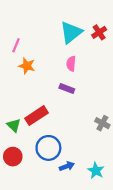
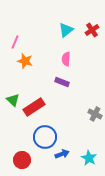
cyan triangle: (71, 32) -> (66, 30), size x0.7
green triangle: (14, 125) -> (13, 100), moved
red circle: (13, 157) -> (22, 160), moved

